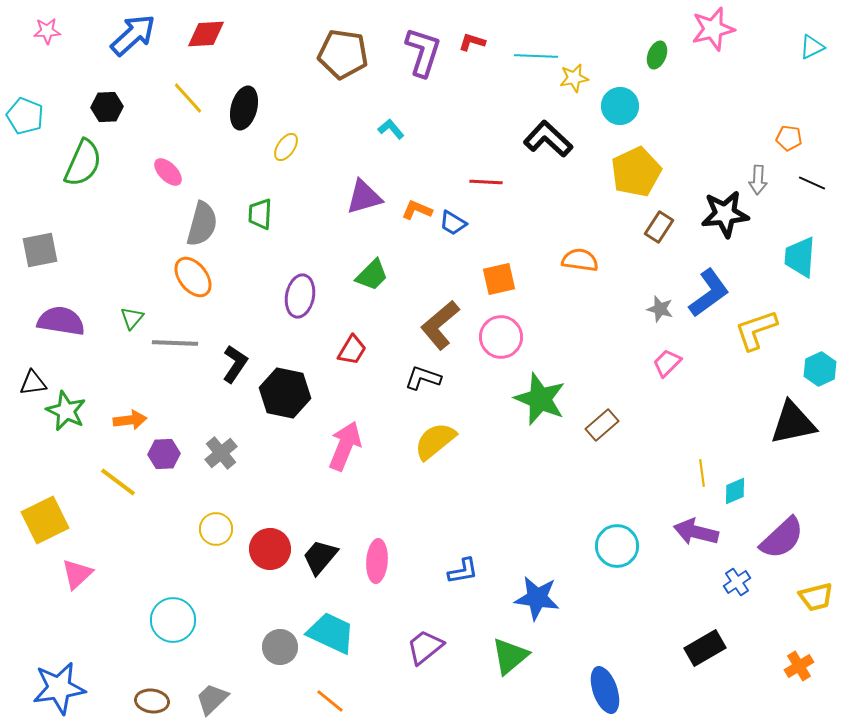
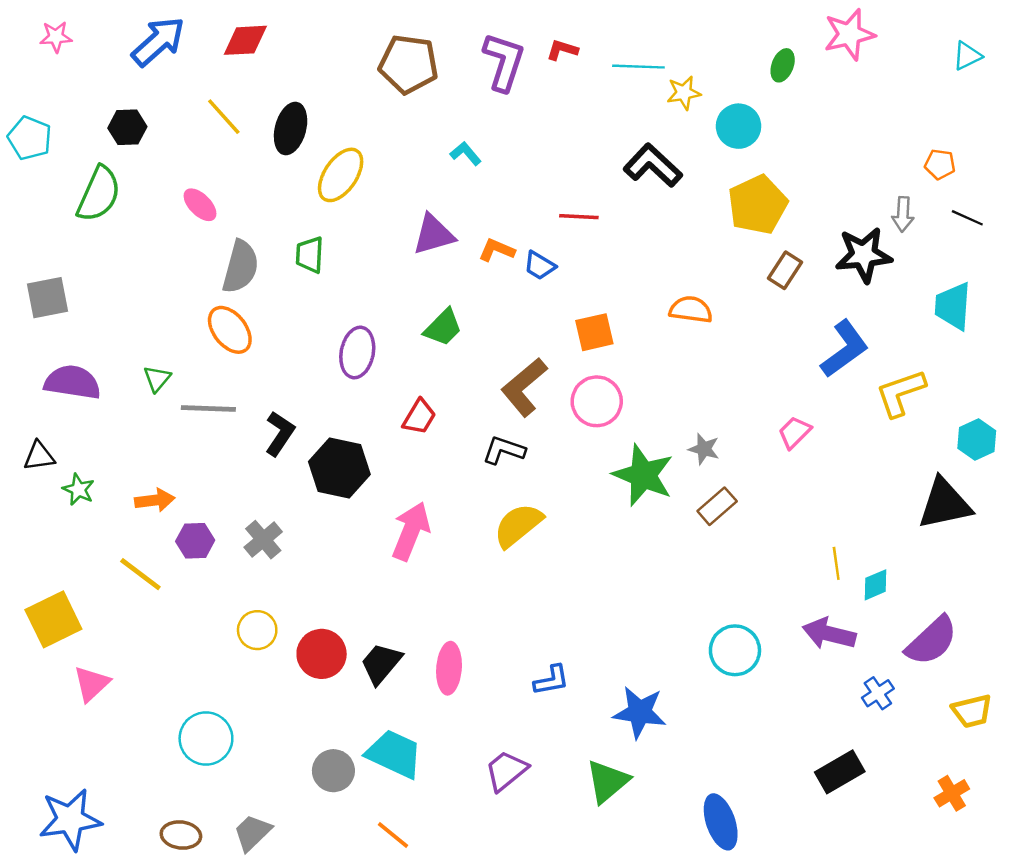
yellow ellipse: (286, 147) -> (341, 175), size x1.6
gray star: (660, 309) -> (704, 449), moved
green star: (66, 411) -> (78, 489), size x0.7

